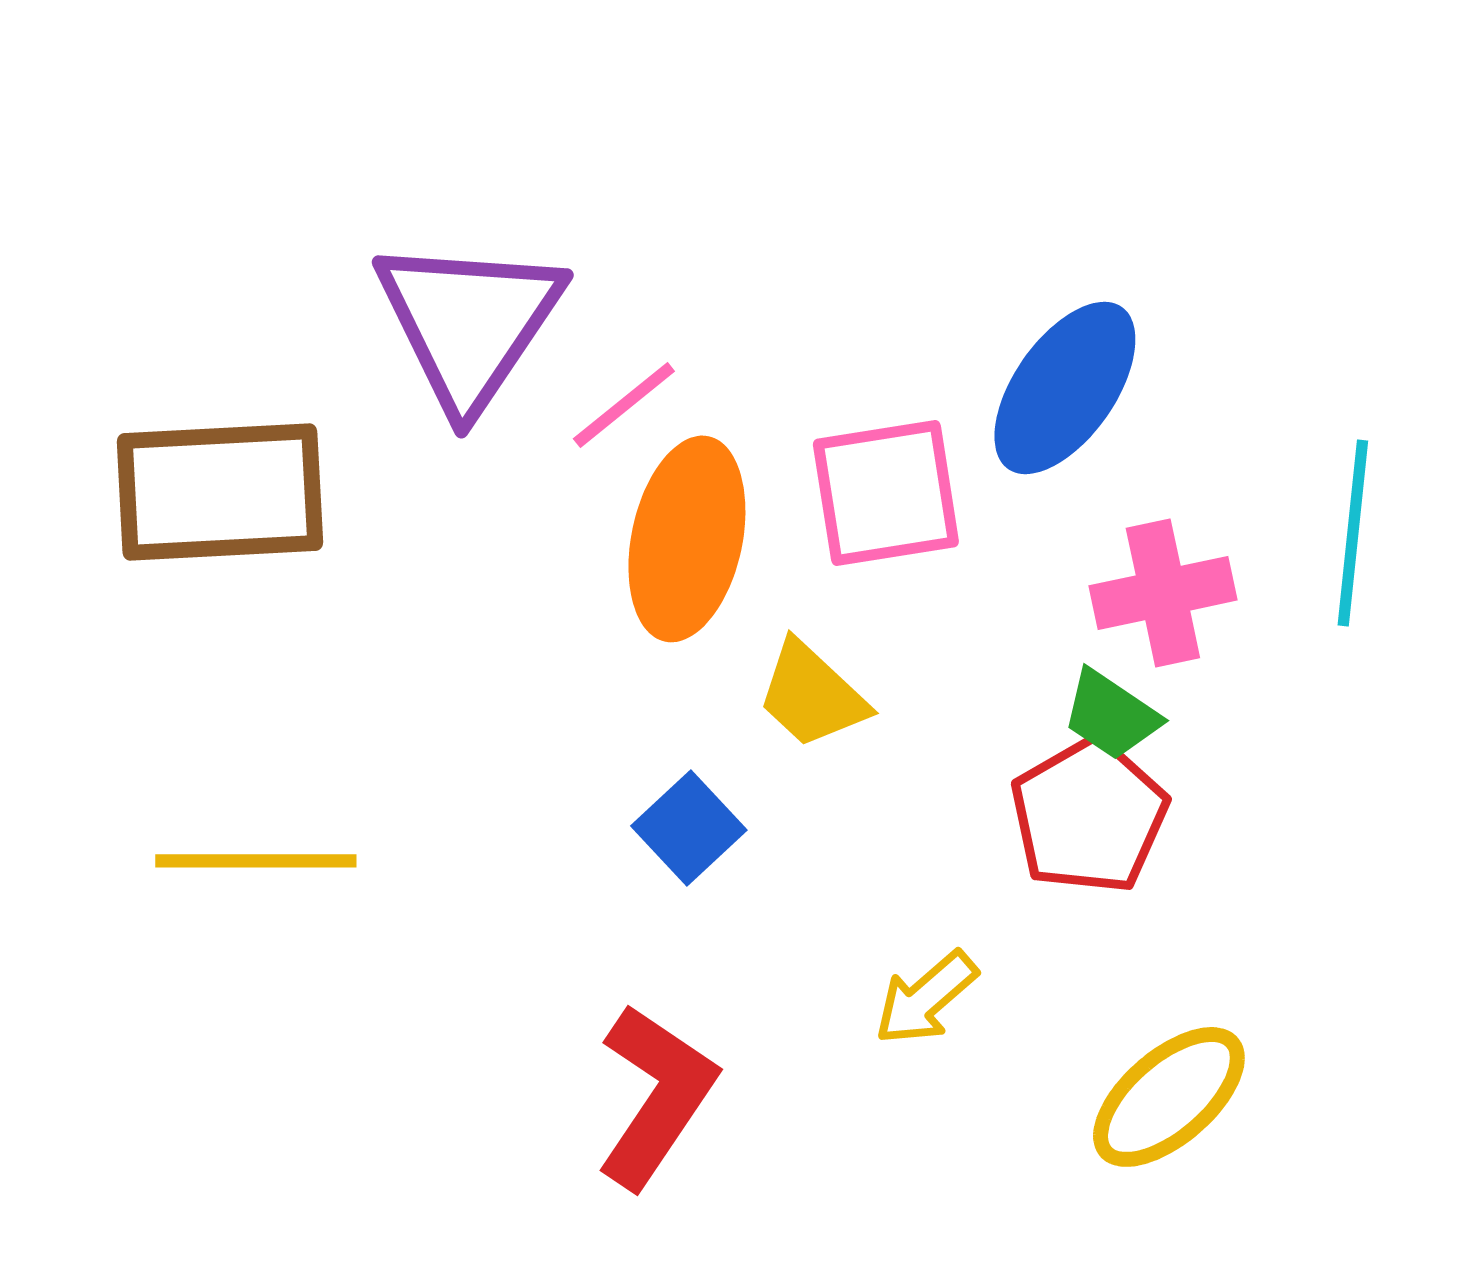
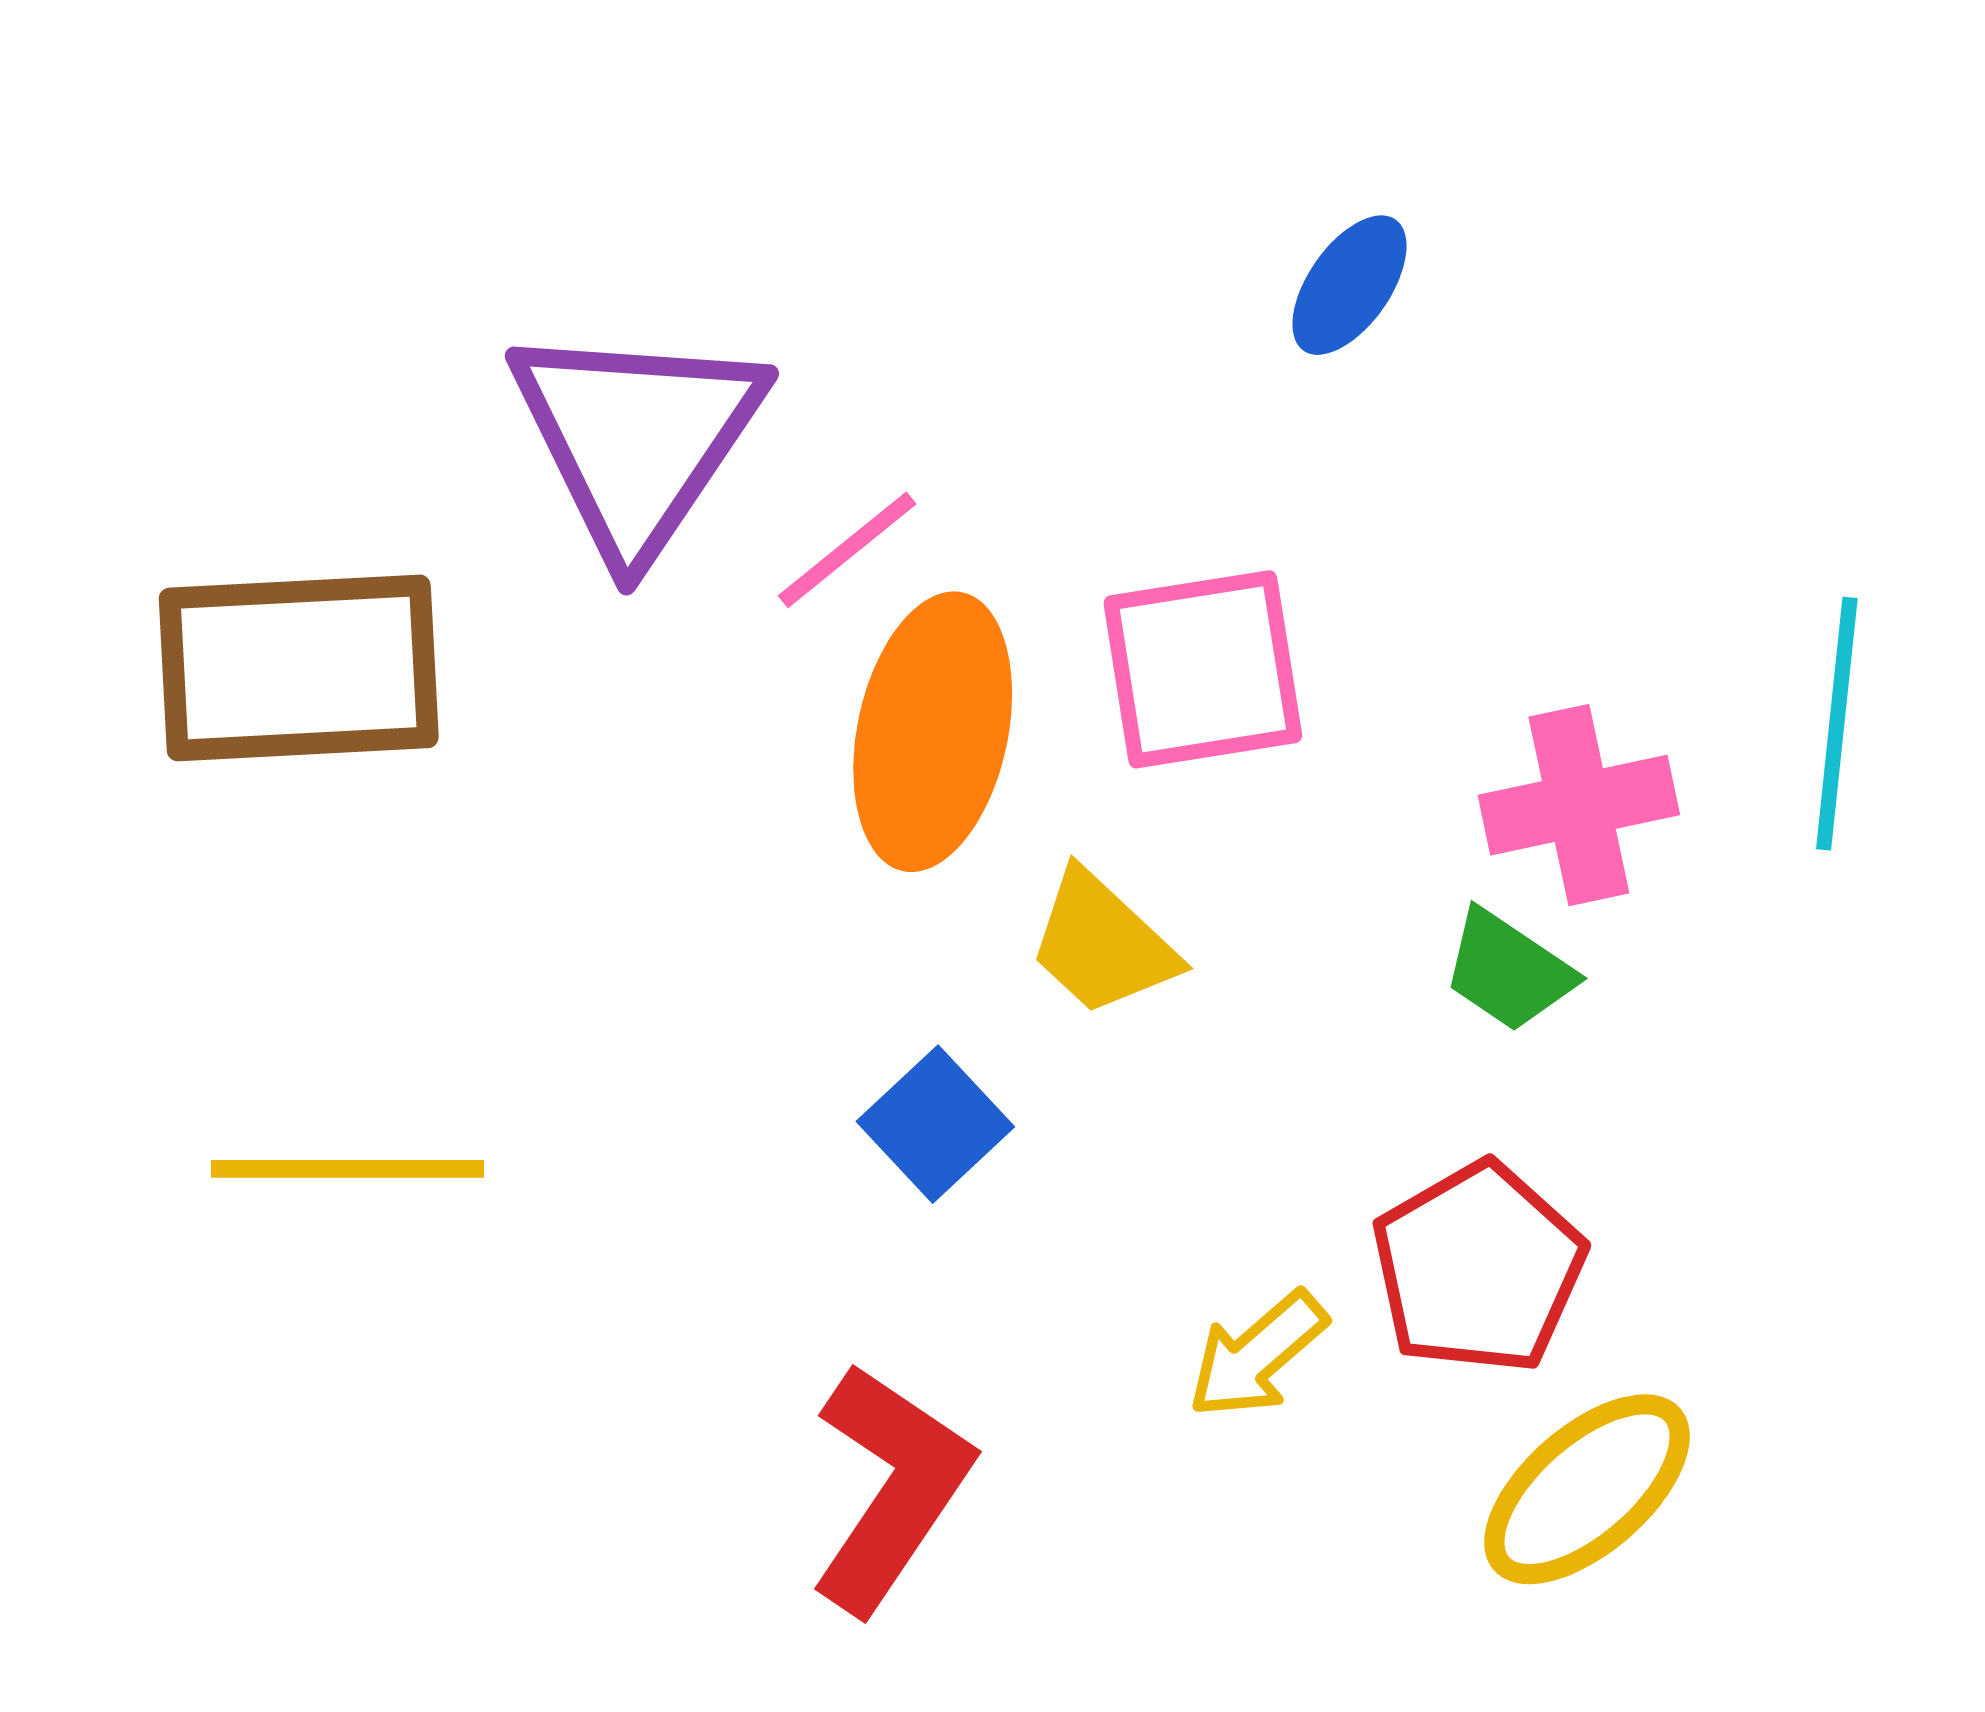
blue ellipse: (1065, 388) -> (1349, 285), moved, size x0.6
red pentagon: (1089, 816) -> (1478, 1268), moved

